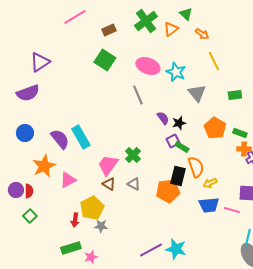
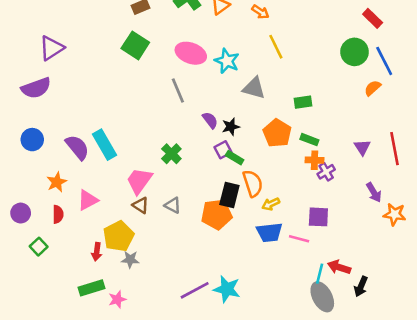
gray triangle: (197, 93) -> (254, 88), turned -36
green rectangle: (235, 95) -> (303, 102), moved
green cross: (133, 155) -> (171, 154), moved
orange star: (44, 166) -> (57, 182), size x0.7
red semicircle: (29, 191) -> (58, 214), moved

